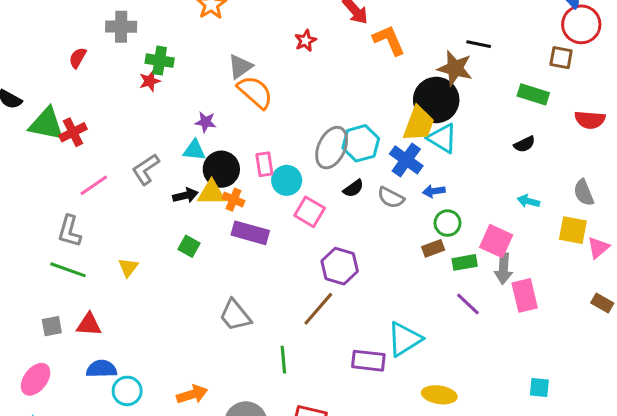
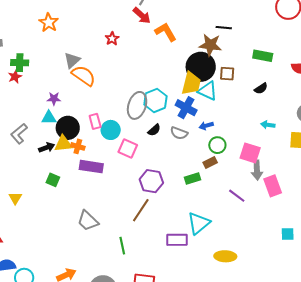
brown square: (561, 58) -> (227, 74), moved
green rectangle: (465, 262) -> (192, 179), moved
cyan square: (539, 388) -> (288, 234), moved

